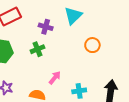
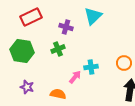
orange circle: (92, 45) -> (124, 63), moved
cyan cross: (79, 91) -> (91, 67), moved

